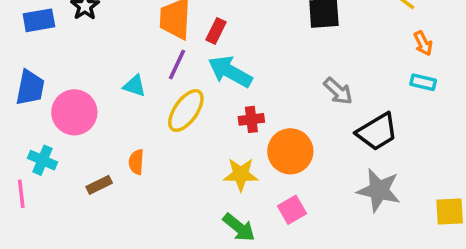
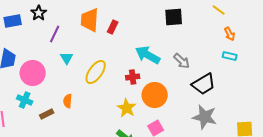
purple line: (177, 65) -> (55, 34), moved
cyan arrow: (230, 72) -> (148, 55), moved
cyan triangle: (135, 86) -> (67, 58), turned 40
cyan cross: (42, 160) -> (25, 100), moved
yellow star: (241, 174) -> (127, 108), turned 30

